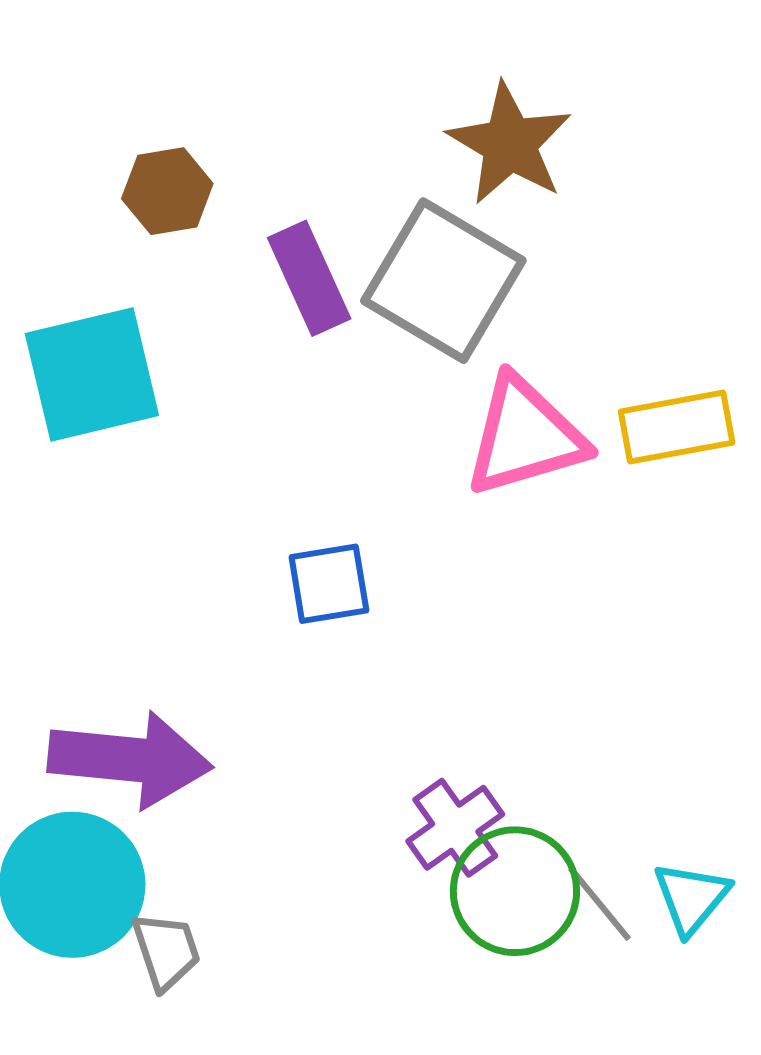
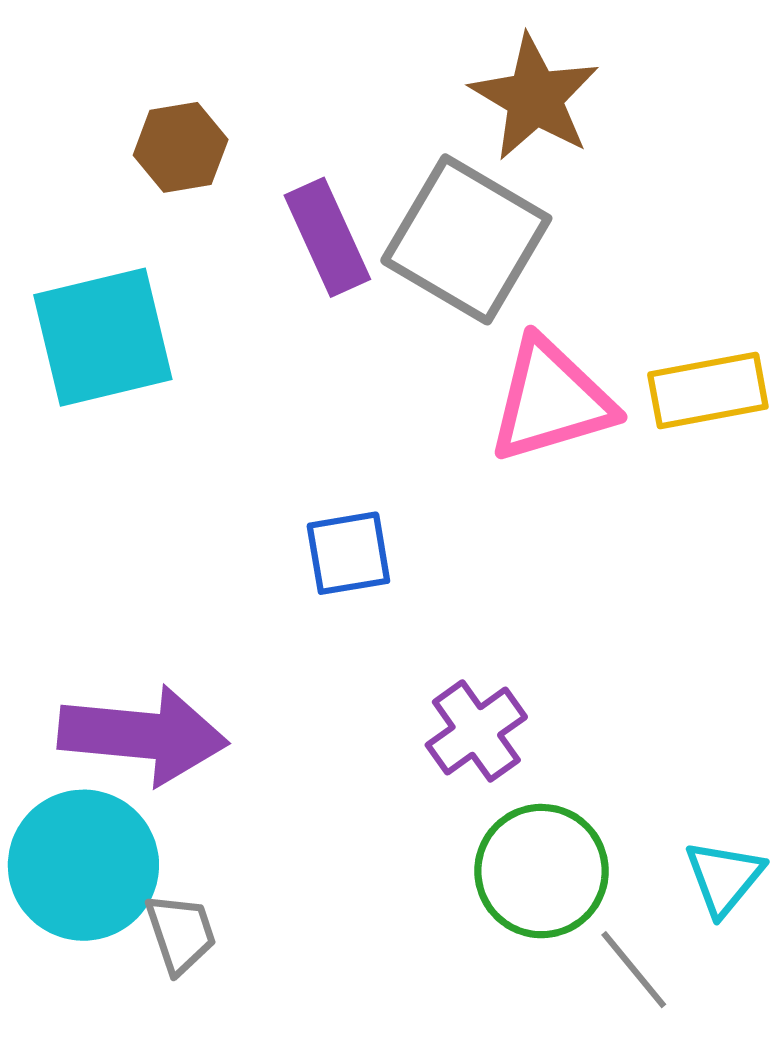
purple cross: (455, 828) -> (476, 731), moved
gray line: (600, 904) -> (634, 970), moved

